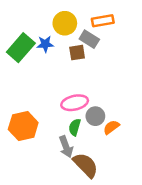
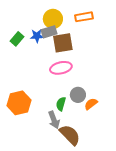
gray rectangle: (89, 39) -> (49, 32), moved, turned -49
green rectangle: (21, 48) -> (17, 39), size x0.6
brown square: (77, 53) -> (63, 43), size x1.5
pink ellipse: (75, 103) -> (61, 68), moved

